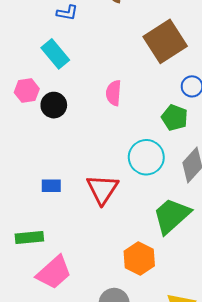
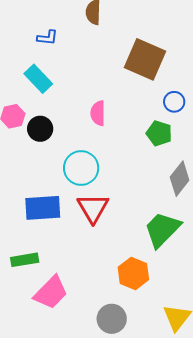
brown square: (165, 41) -> (145, 59), turned -30
cyan circle: (146, 157) -> (81, 168), moved
blue rectangle: (51, 186) -> (43, 208), size x1.8

